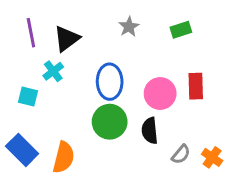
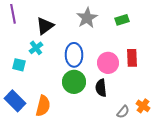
gray star: (129, 27) -> (87, 18), size x1.5
purple line: (31, 33) -> (13, 14), moved
gray semicircle: (181, 154) -> (123, 112), moved

